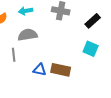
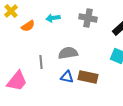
gray semicircle: (28, 35) -> (68, 53), moved

